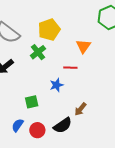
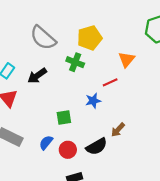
green cross: (38, 52) -> (75, 62), turned -35
red line: (70, 68) -> (110, 82), turned -32

